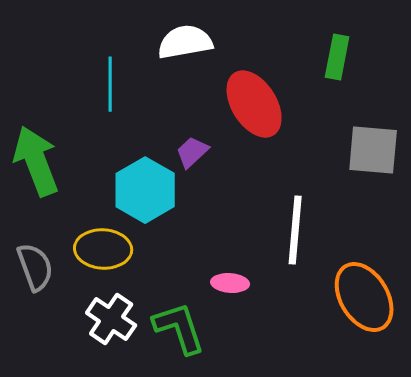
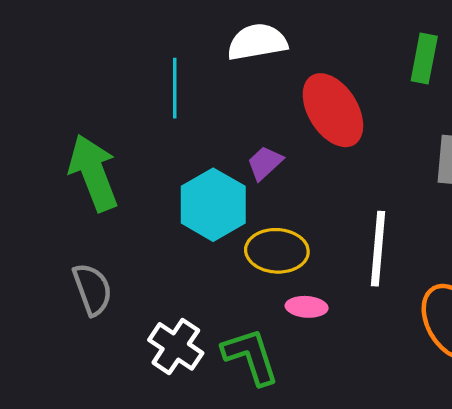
yellow ellipse: (103, 249) -> (277, 251), moved

